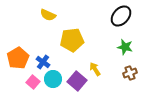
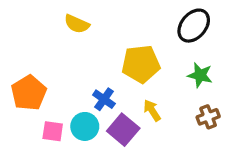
yellow pentagon: (72, 40) -> (141, 64), moved
blue cross: (43, 62) -> (104, 99), moved
pink square: (33, 82) -> (53, 131), turned -32

